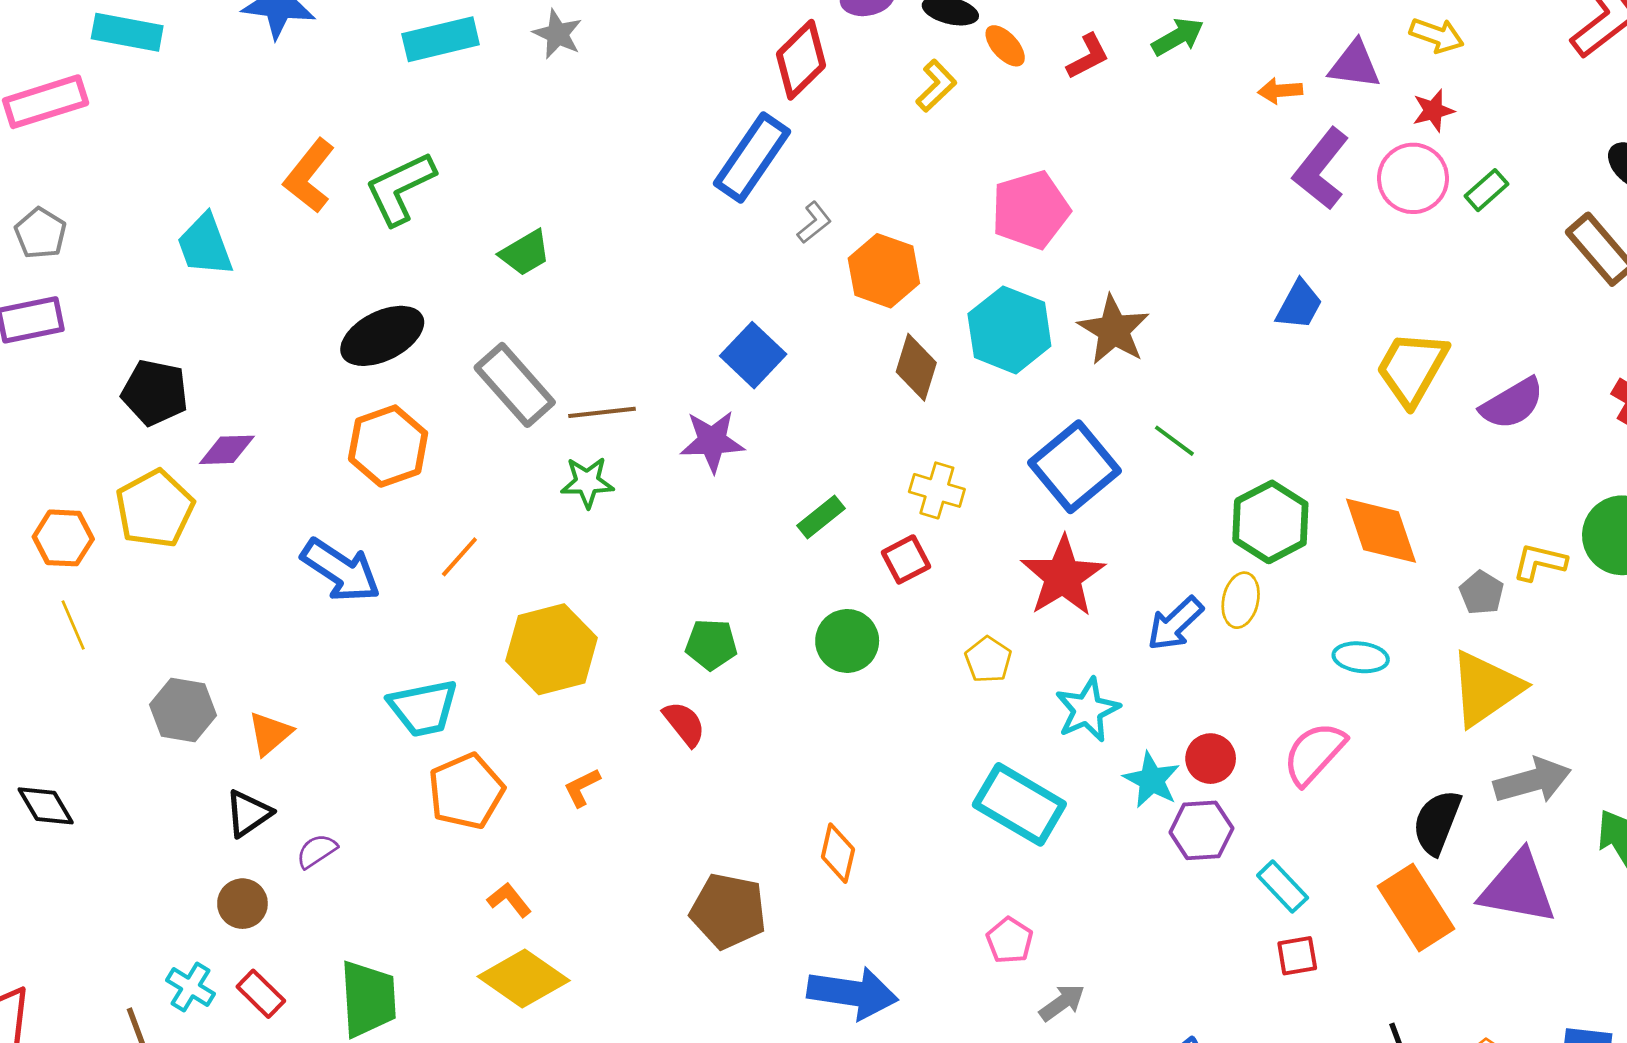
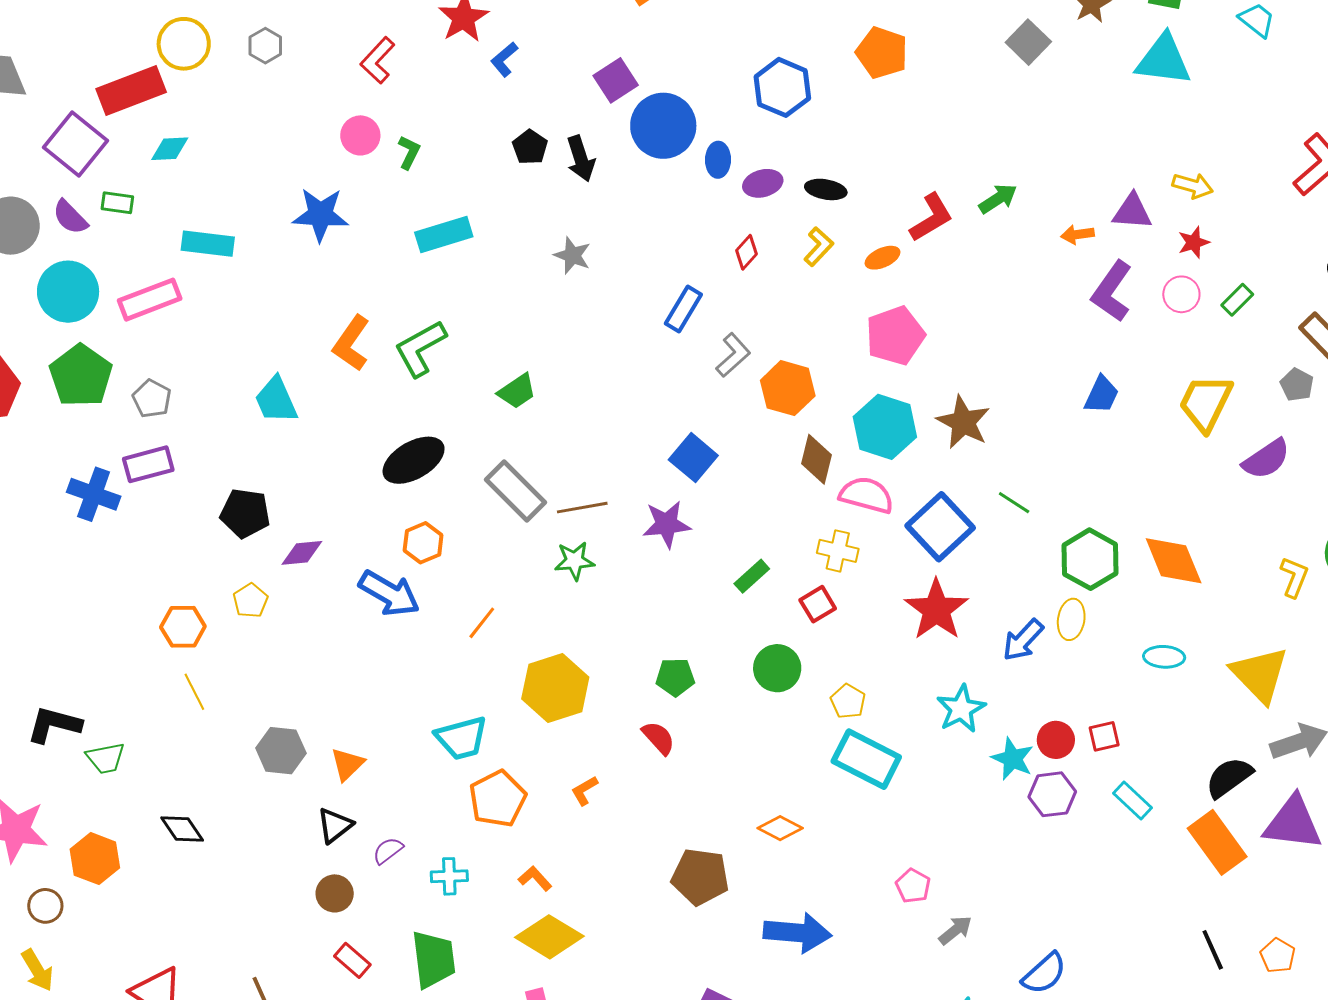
gray star: (558, 34) -> (572, 255), moved
orange ellipse: (1005, 46) -> (882, 258), moved, turned -68
red L-shape: (1088, 56) -> (931, 218), size x1.4
red diamond: (801, 60) -> (746, 252), moved, size x0.6
blue rectangle: (752, 157) -> (683, 309), size x0.7
pink circle: (1413, 178) -> (1181, 294), size x0.7
gray L-shape: (814, 223) -> (733, 355), size x1.4
yellow trapezoid: (1412, 368) -> (1206, 403), moved
orange hexagon: (388, 446) -> (423, 543), size x0.7
yellow pentagon: (155, 509) -> (250, 601), size x0.6
yellow L-shape: (1540, 562) -> (1294, 577), turned 102
blue arrow: (341, 570) -> (389, 593), moved
gray pentagon: (1482, 593) -> (1297, 385), moved
yellow pentagon: (988, 660) -> (848, 701), moved
yellow triangle: (1486, 688) -> (1260, 675), turned -36
pink semicircle: (1314, 753) -> (866, 495), moved, turned 66
cyan rectangle: (1019, 804) -> (866, 759), moved
black semicircle: (1437, 822) -> (1229, 777), turned 36
orange diamond: (838, 853) -> (780, 828), turned -72
cyan rectangle: (1283, 887) -> (1133, 800), moved
red square: (1297, 956) -> (1104, 736), moved
cyan cross: (191, 987) -> (449, 876), moved, turned -30

